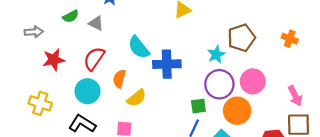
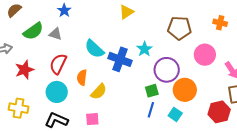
green semicircle: (71, 16) -> (33, 31), size x1.5
brown pentagon: (241, 38) -> (179, 28), turned 30
cyan star: (216, 54) -> (144, 49), moved
blue cross: (167, 64) -> (120, 59), turned 30
pink circle: (253, 81) -> (205, 55), moved

